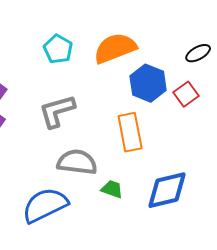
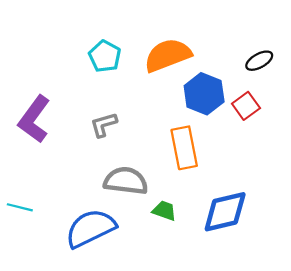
gray L-shape: (57, 111) -> (104, 125), size x0.7

